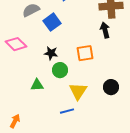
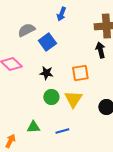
green circle: (60, 70) -> (51, 97), moved
green triangle: (37, 85) -> (33, 127), moved
yellow triangle: (78, 91) -> (73, 99), moved

